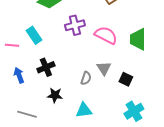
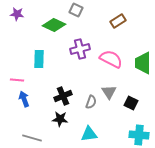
cyan rectangle: (34, 35) -> (39, 59), turned 36
pink line: (12, 45) -> (17, 80), moved
black cross: (46, 67) -> (63, 96), moved
cyan cross: (134, 111) -> (139, 135), turned 36

